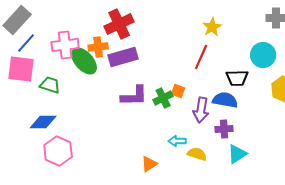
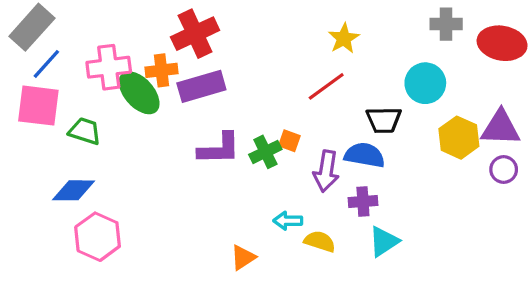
red line: (201, 57) -> (326, 86), turned 30

